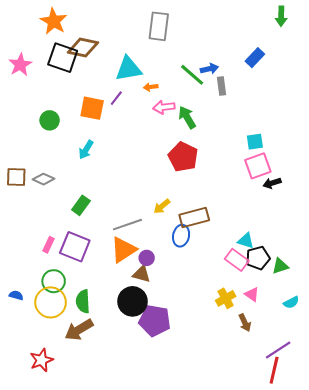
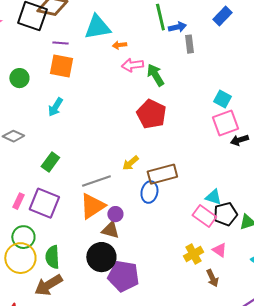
green line: (192, 75) -> (160, 17), moved, turned 36
purple line: (116, 98) -> (60, 43), moved, turned 56
cyan square: (255, 142) -> (222, 99), turned 36

